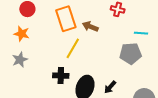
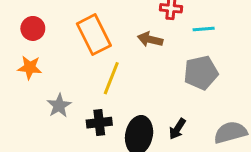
brown arrow: (90, 27) -> (150, 39), moved
cyan line: (141, 33) -> (204, 29), moved
gray star: (20, 60) -> (59, 106), moved

